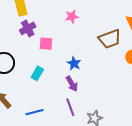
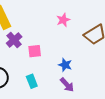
pink star: (72, 17) -> (63, 20), moved
cyan rectangle: (37, 73) -> (32, 81), turned -40

